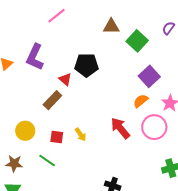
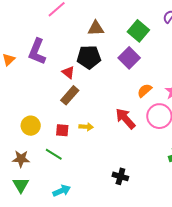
brown triangle: (111, 26) -> (96, 28), moved
purple square: (149, 76) -> (129, 58), moved
brown rectangle: (52, 100) -> (70, 95), moved
yellow arrow: (81, 134) -> (86, 127), turned -48

